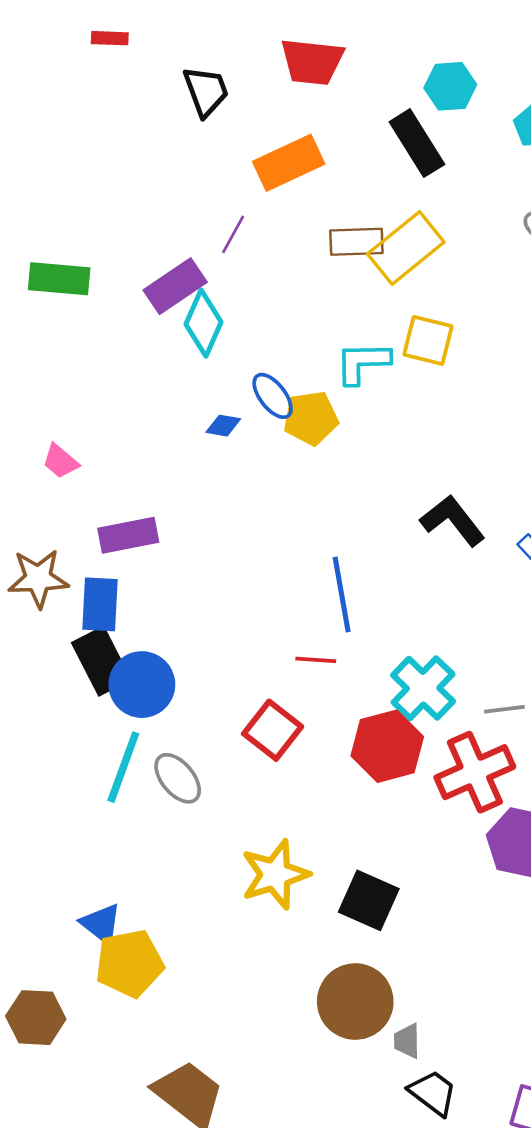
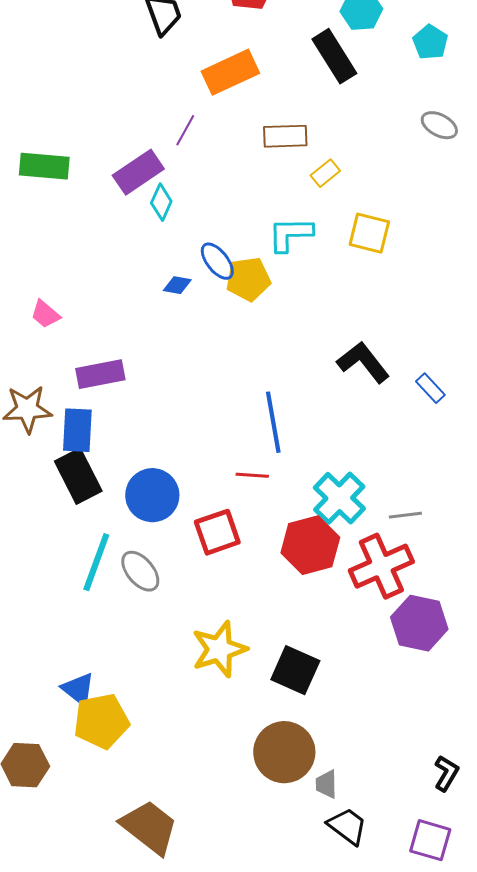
yellow rectangle: (406, 248) -> (325, 173), moved, size x0.5
cyan diamond: (204, 323) -> (161, 202), size x0.7
yellow square: (428, 340) -> (369, 233), moved
blue circle: (142, 685) -> (152, 495), moved
red square: (273, 730) -> (217, 532), turned 33

